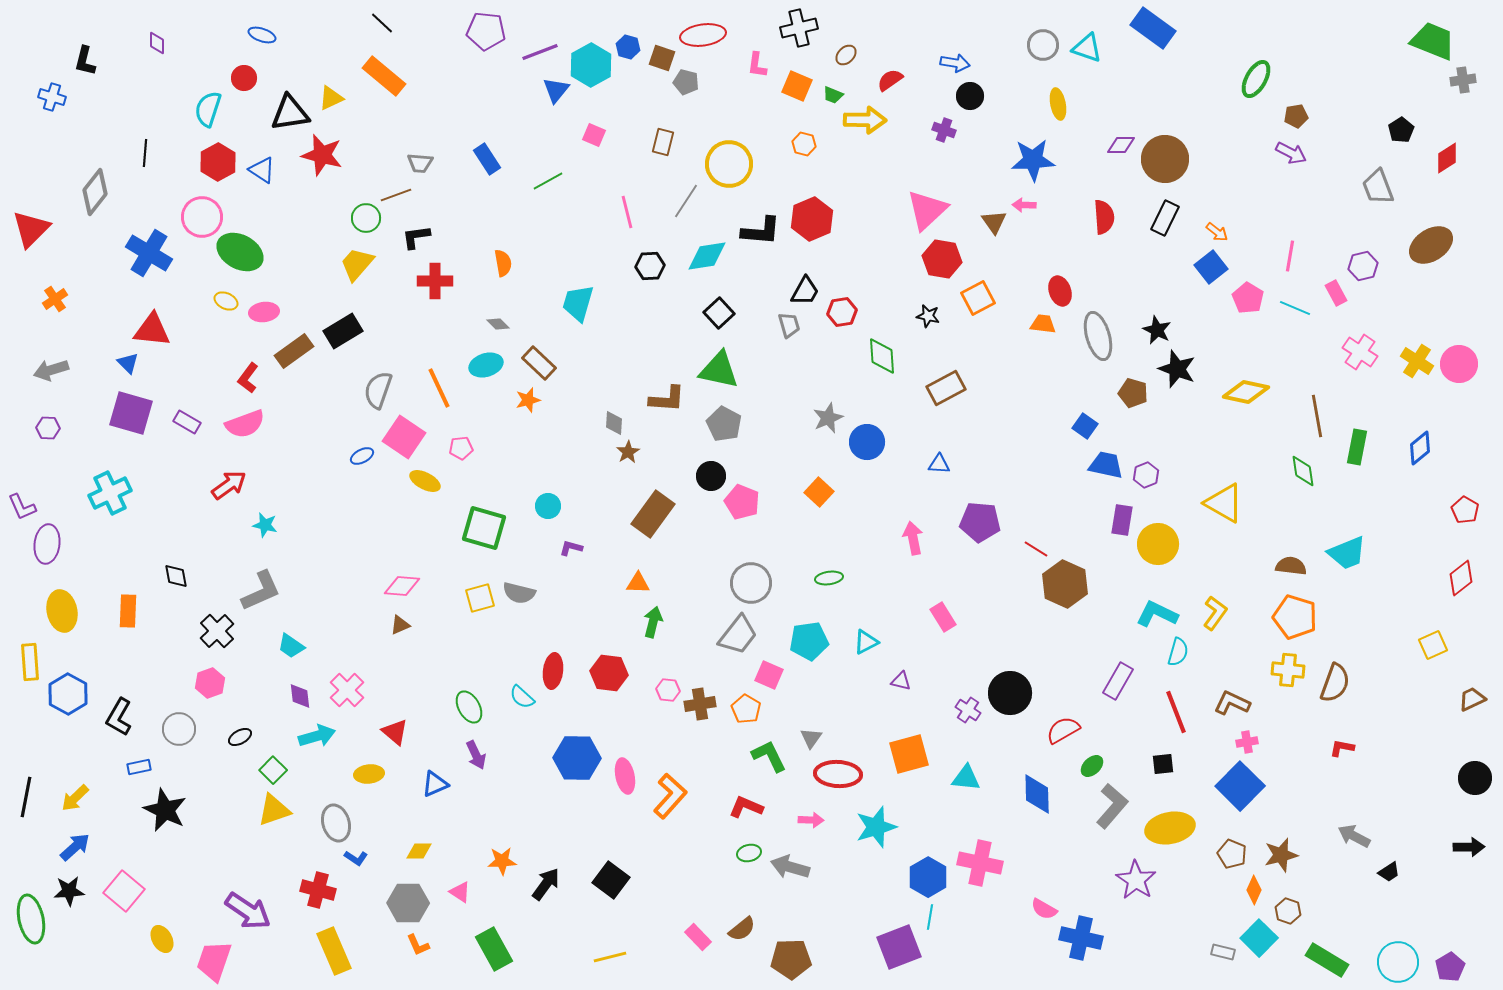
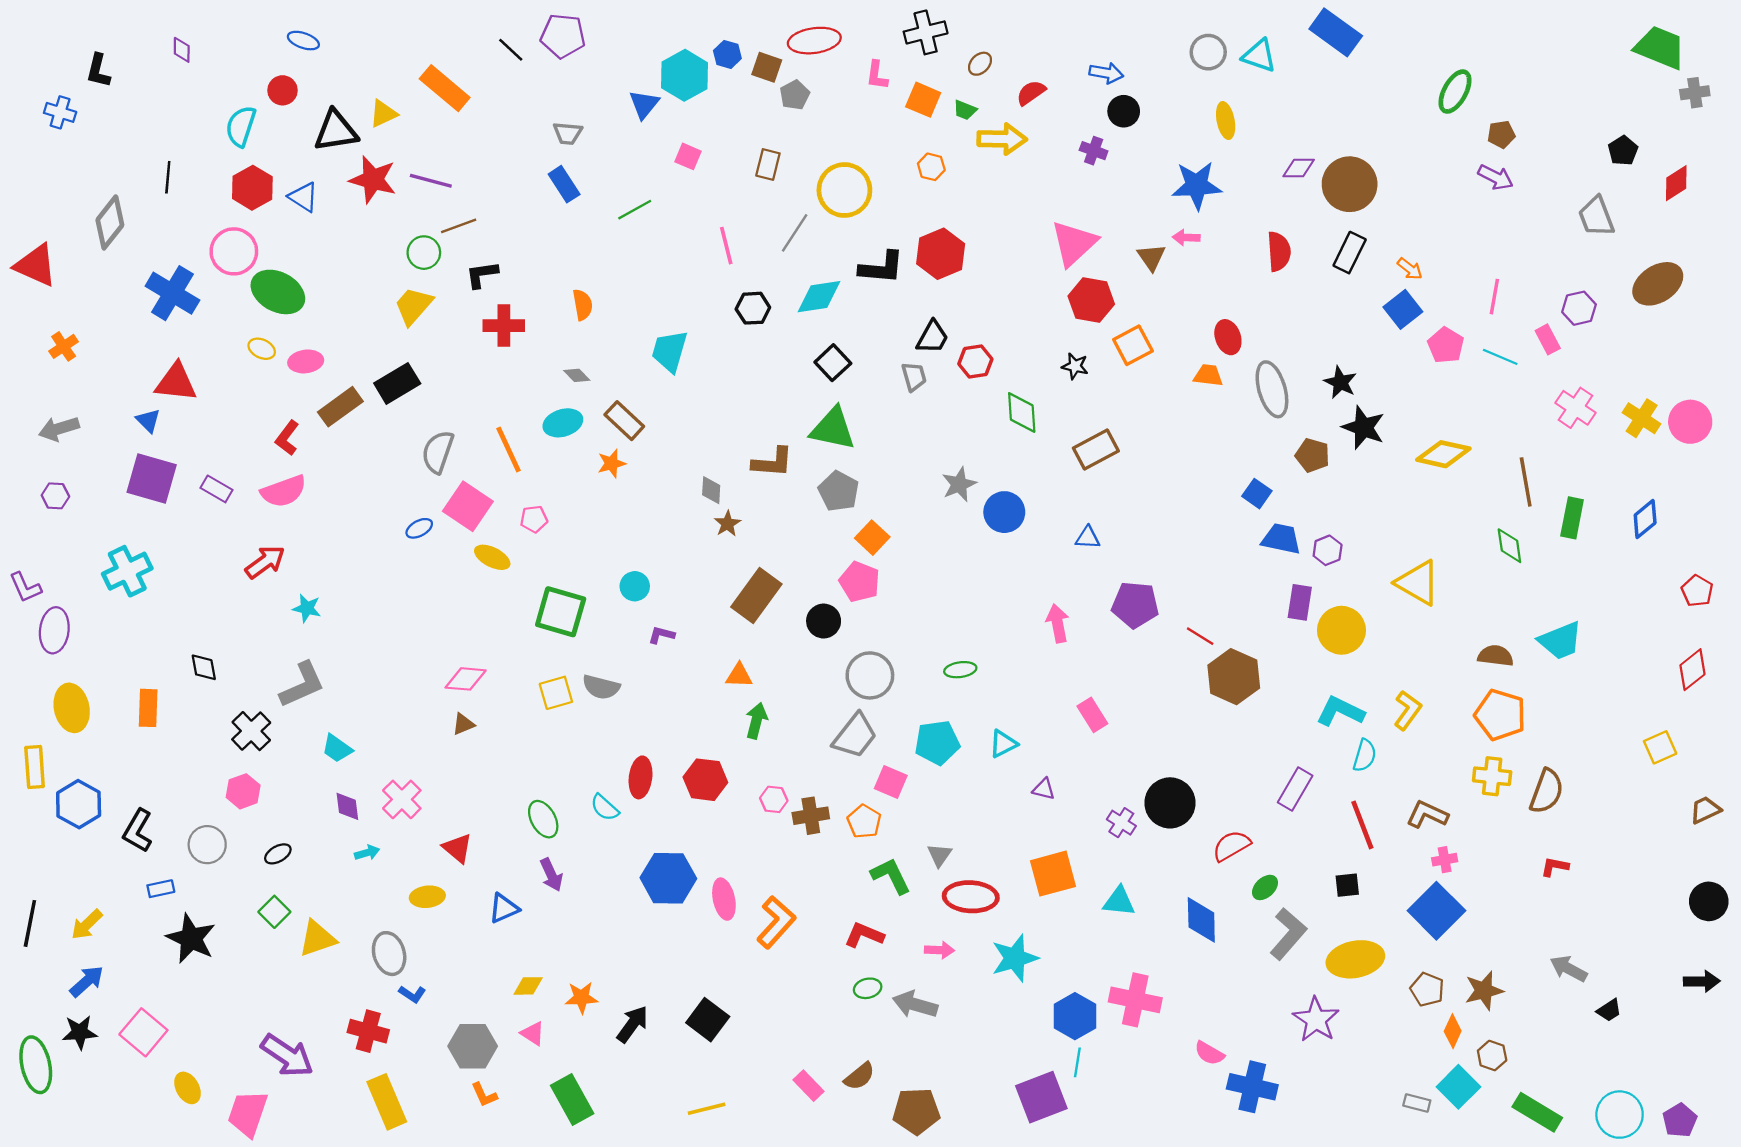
black line: (382, 23) -> (511, 50), moved
purple line: (540, 52) -> (431, 181), moved, turned 36
gray pentagon: (686, 82) -> (795, 95), turned 30
gray trapezoid: (420, 163) -> (568, 133), moved
red triangle: (31, 229) -> (36, 265), turned -51
black circle: (711, 476) -> (824, 621), moved
orange square: (819, 492) -> (872, 538), moved
cyan arrow: (317, 736) -> (367, 853), size x0.6
green square: (273, 770) -> (274, 912), moved
yellow diamond: (419, 851) -> (528, 986), moved

